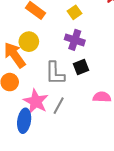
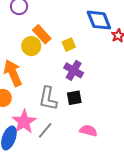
yellow square: (74, 12) -> (69, 45), moved
yellow circle: (29, 42) -> (31, 46), moved

